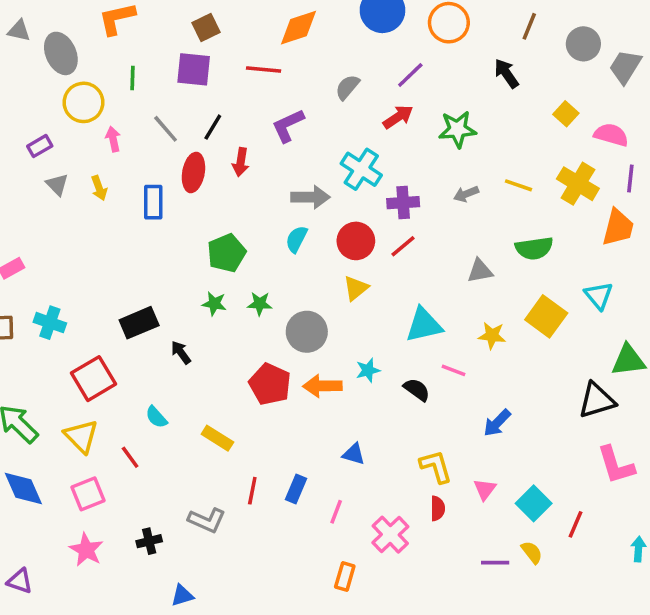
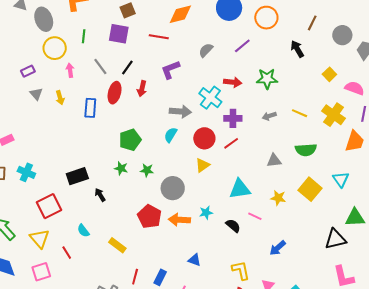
red arrow: (398, 117) -> (233, 82), moved, turned 36

